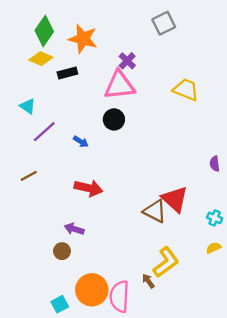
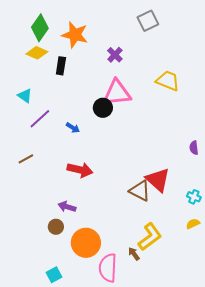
black rectangle: (67, 73) -> (61, 66), turned -66
pink triangle: (119, 85) -> (117, 93), moved
orange circle: (92, 290) -> (86, 243), moved

